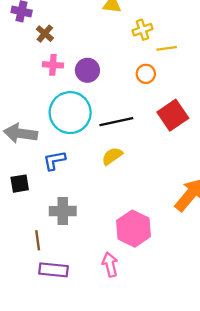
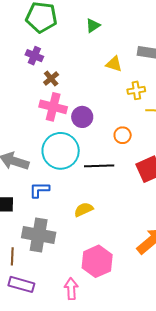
pink cross: (53, 65) -> (53, 107), size x1.5
orange circle: (146, 74) -> (123, 135), moved
yellow semicircle: (112, 156) -> (84, 210), moved
gray cross: (63, 211) -> (39, 235), size x1.4

